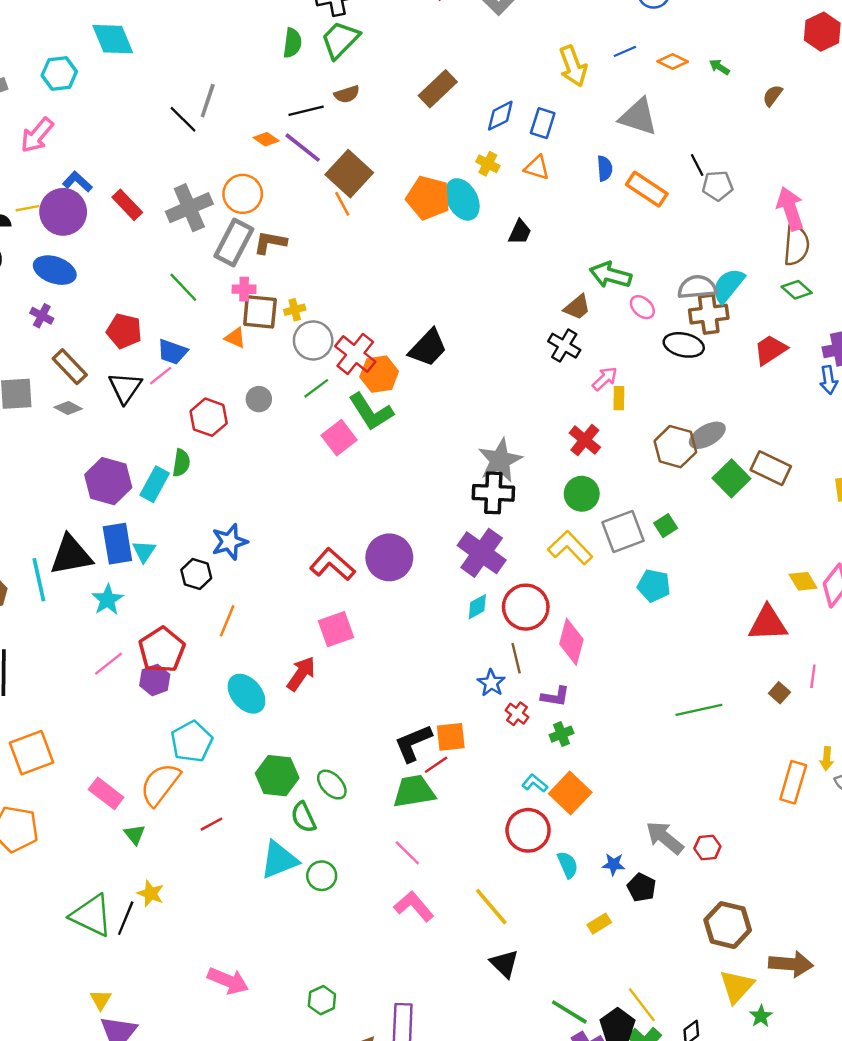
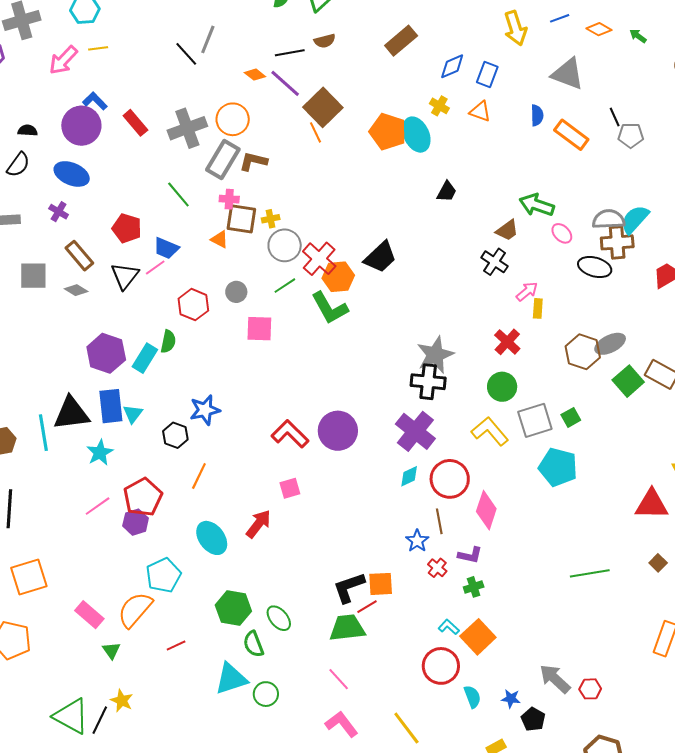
yellow line: (27, 208) -> (98, 48), moved
black trapezoid: (520, 232) -> (447, 192), moved
pink square: (339, 438) -> (259, 329), moved, turned 36
cyan pentagon: (654, 586) -> (558, 467), size x1.4
pink square: (336, 629) -> (290, 488), size x0.7

